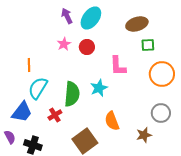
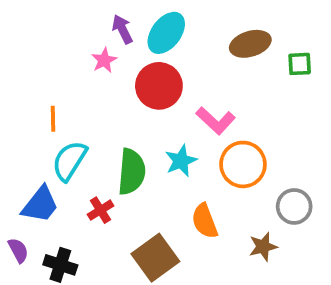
pink star: (64, 44) -> (104, 60), moved
green square: (148, 45) -> (300, 64), moved
red circle: (87, 47) -> (159, 86), size x1.6
pink L-shape: (118, 66) -> (216, 121), turned -45
orange circle: (162, 74) -> (243, 164), moved

